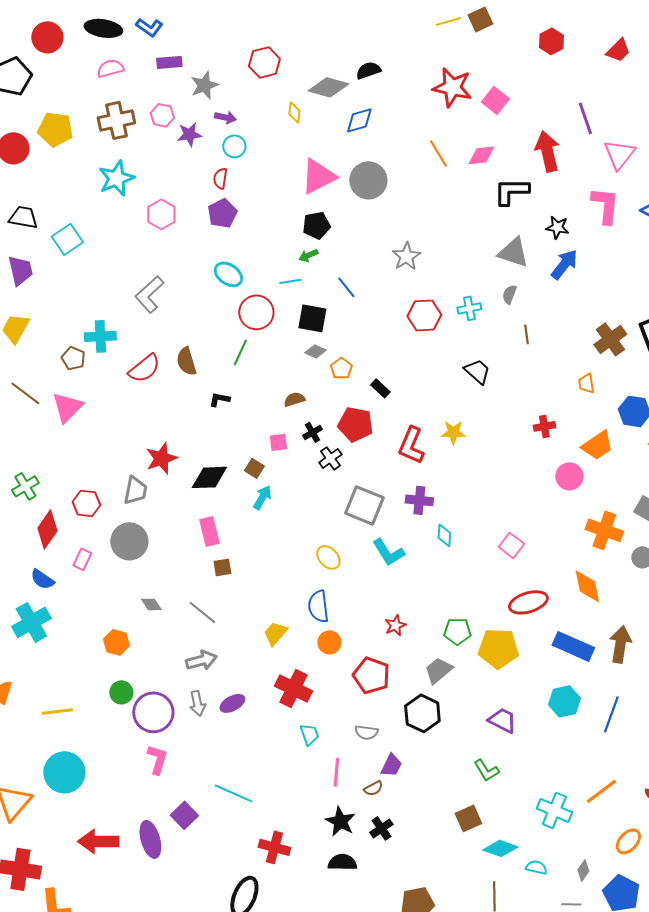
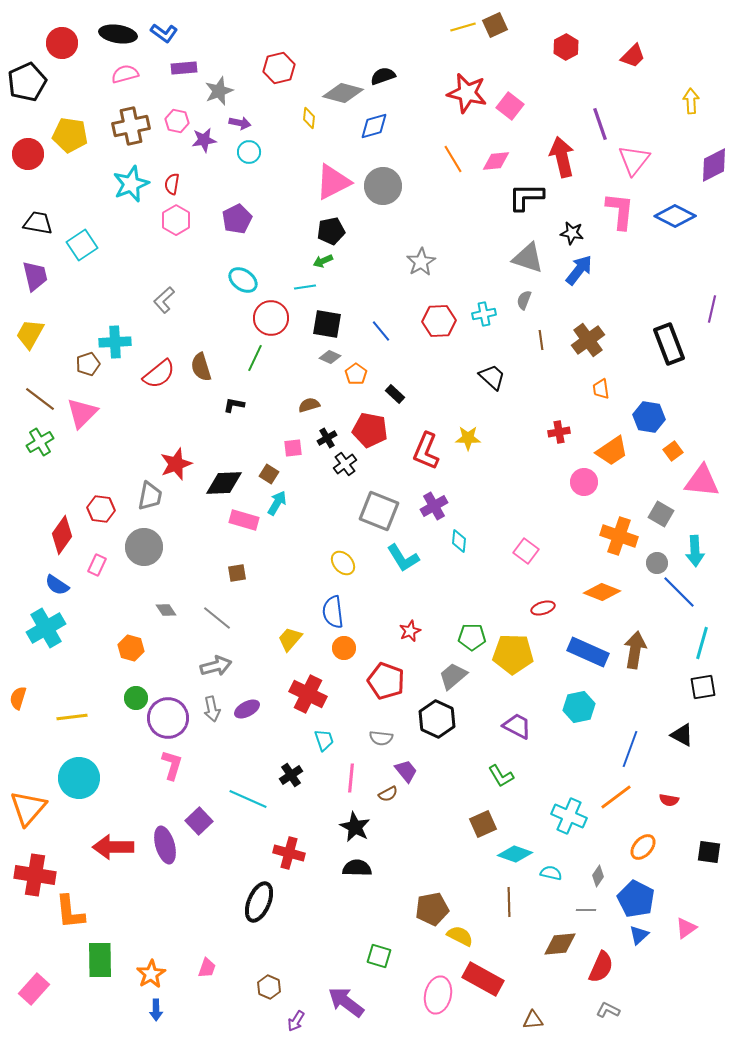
red semicircle: (220, 178) -> (172, 184), moved
blue line: (346, 287) -> (381, 331), moved
gray L-shape: (149, 294) -> (164, 300), size x0.7
brown cross: (610, 339) -> (588, 340), moved
brown pentagon: (73, 358) -> (88, 364), turned 30
green cross: (25, 486) -> (40, 442), moved
purple cross: (419, 500) -> (434, 506), turned -36
pink rectangle: (209, 531) -> (244, 520), moved, turned -60
orange diamond: (587, 586) -> (602, 592), turned -57
red ellipse: (528, 602) -> (543, 608), size x0.6
blue line: (611, 714) -> (630, 749), moved
purple trapezoid: (391, 765) -> (406, 771), turned -65
black cross: (381, 828) -> (291, 775), moved

